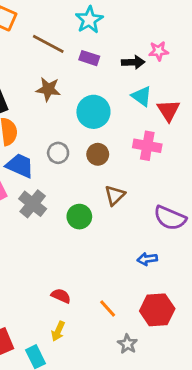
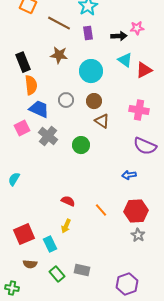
purple rectangle: (89, 58) -> (88, 33), turned 64
red triangle: (168, 110) -> (144, 70), turned 36
pink cross: (147, 146) -> (139, 110), moved
brown triangle: (115, 195) -> (102, 121), moved, turned -42
gray star: (127, 344) -> (138, 235), moved

